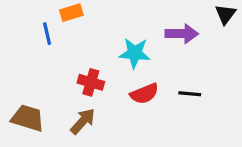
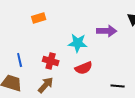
blue line: (47, 34) -> (20, 60), moved
black line: (190, 94) -> (118, 86), moved

